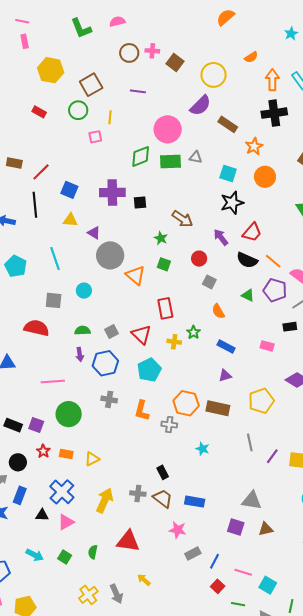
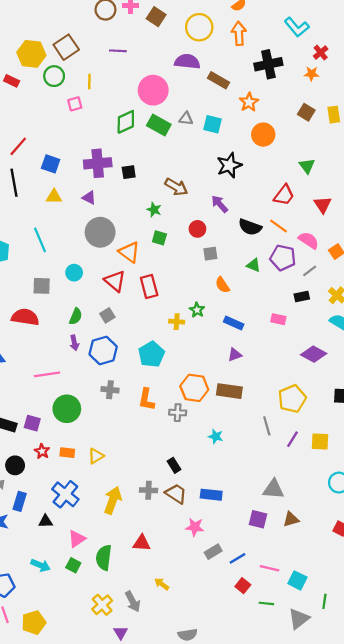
yellow hexagon: (51, 70) -> (31, 54), moved
orange arrow: (272, 80) -> (239, 33), moved
purple semicircle: (200, 105) -> (187, 62), turned -125
green rectangle: (170, 161) -> (159, 125), turned 35
cyan square: (228, 173) -> (212, 124), moved
red trapezoid: (252, 232) -> (284, 195), moved
purple triangle: (94, 233) -> (89, 198), moved
gray square: (209, 282) -> (210, 254), turned -32
red rectangle: (165, 308) -> (149, 286), moved
green semicircle: (83, 331) -> (76, 316), turned 119
red triangle: (141, 335) -> (115, 281), moved
yellow pentagon: (261, 401) -> (292, 399), moved
pink triangle: (66, 522) -> (77, 539), moved
red triangle: (128, 541) -> (142, 543), size x0.7
green semicircle: (93, 552) -> (104, 558), size x1.6
blue line: (215, 561) -> (237, 558), turned 35

